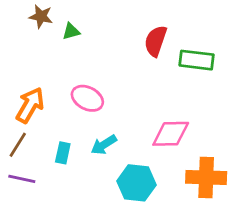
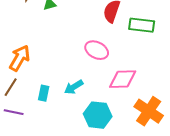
pink ellipse: (87, 98) -> (97, 50), moved
orange cross: (206, 177) -> (149, 111), turned 32

